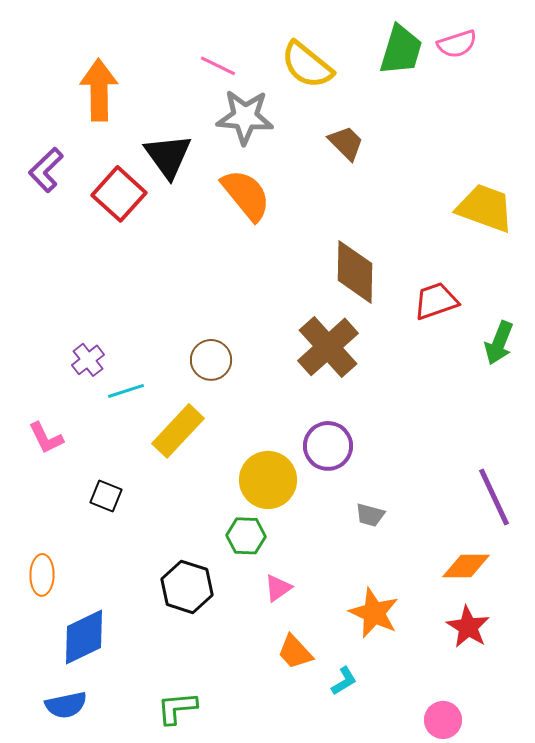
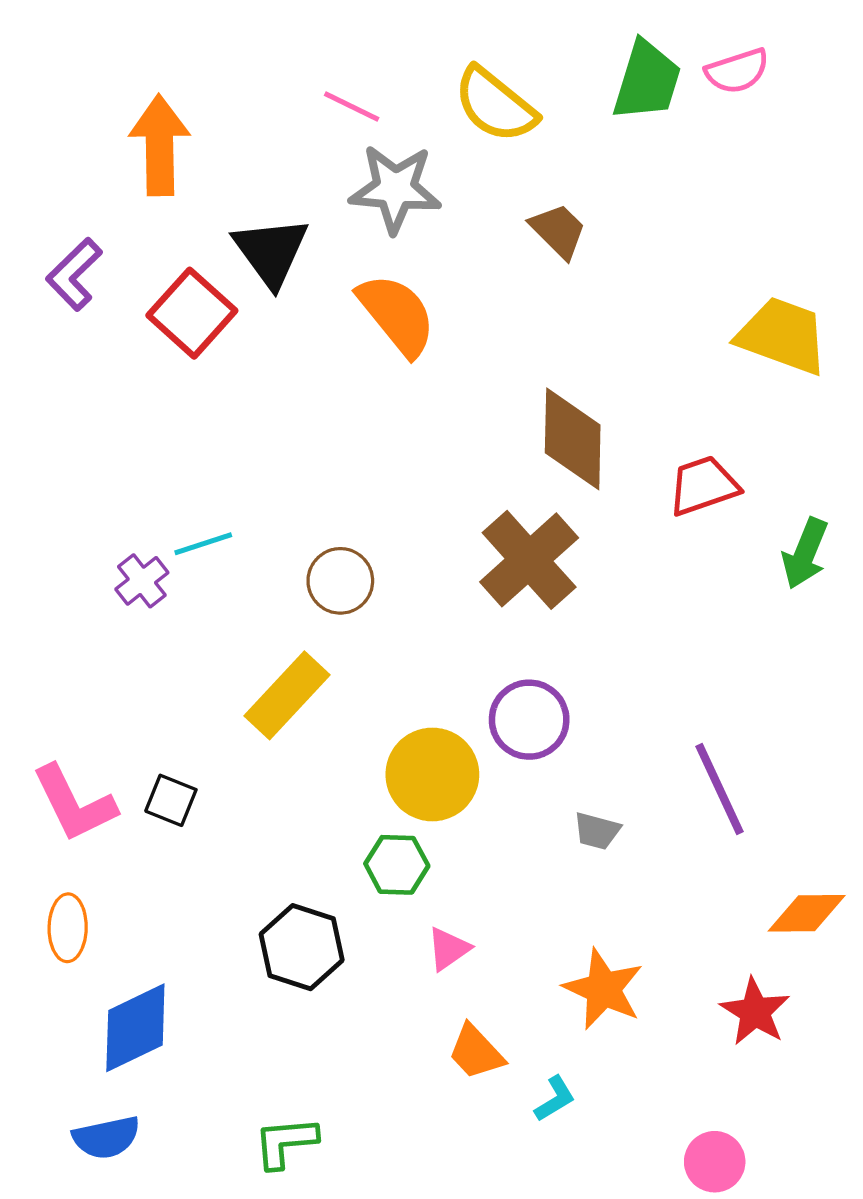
cyan line: (126, 391) -> (203, 544), moved
pink L-shape: (46, 438) -> (74, 804), moved, size x1.5
purple line: (494, 497) -> (720, 789), moved
orange diamond: (466, 566) -> (807, 913), moved

